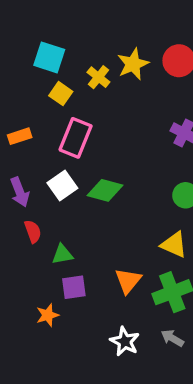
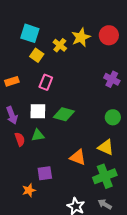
pink rectangle: (76, 138) -> (46, 82), size x0.7
white square: (62, 185) -> (38, 111), turned 36
green triangle: (62, 254) -> (38, 135), moved
orange triangle: (128, 281) -> (78, 157), moved, turned -48

